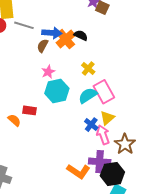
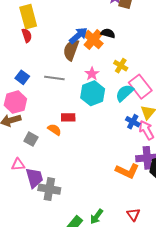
gray line: (24, 25) -> (54, 78), moved
blue arrow: (52, 33) -> (78, 35), turned -36
brown semicircle: (43, 46) -> (71, 50), size x1.5
pink star: (48, 72) -> (92, 74), moved

